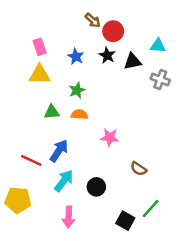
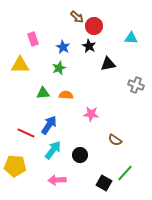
black triangle: (133, 61) -> (108, 64), moved
yellow triangle: (40, 75) -> (20, 65), moved
gray cross: (160, 79) -> (136, 85), moved
green star: (77, 90) -> (59, 68), moved
pink arrow: (69, 217) -> (57, 180), turned 84

